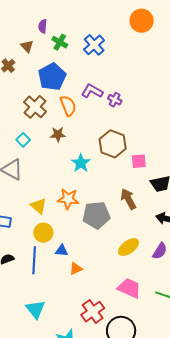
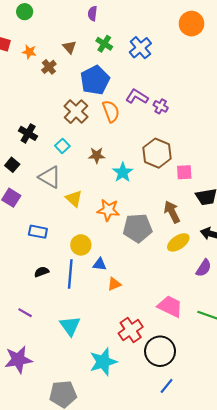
purple semicircle: (43, 26) -> (93, 13), moved
brown star: (58, 134) -> (97, 155), moved
yellow triangle: (39, 206) -> (74, 199), moved
yellow ellipse: (129, 247) -> (178, 242), moved

